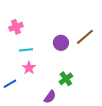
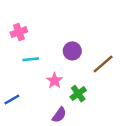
brown line: (85, 37) -> (103, 64), moved
pink star: (29, 68) -> (54, 81), moved

